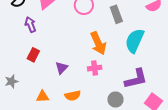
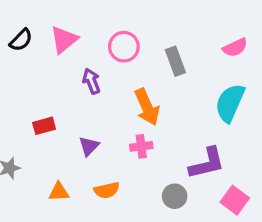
purple arrow: (30, 25) -> (91, 81), moved
cyan semicircle: (135, 41) -> (230, 103), moved
red rectangle: (33, 55) -> (44, 126), turned 48

